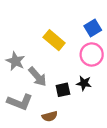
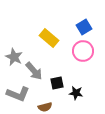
black star: (84, 83) -> (76, 93), moved

